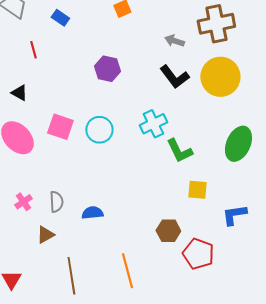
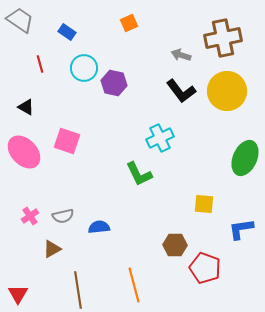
cyan circle: (99, 130) -> (84, 68), moved
green L-shape: (179, 151) -> (139, 174), moved
gray semicircle: (56, 202) -> (63, 216), turned 80

